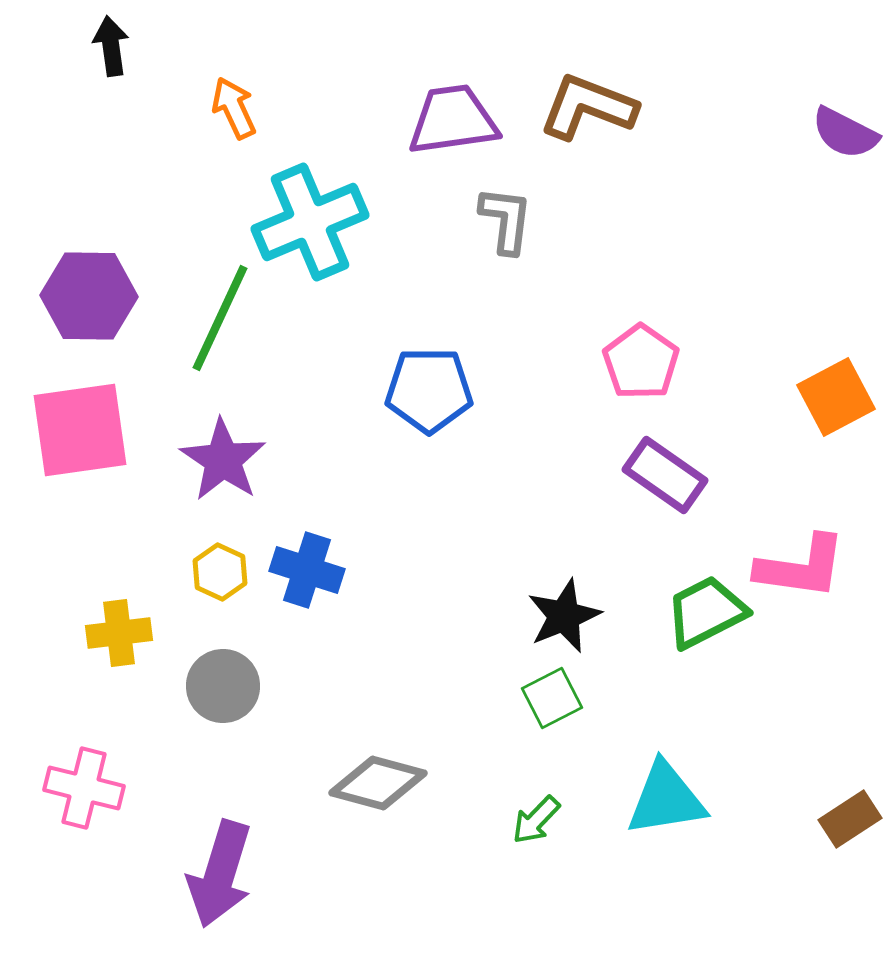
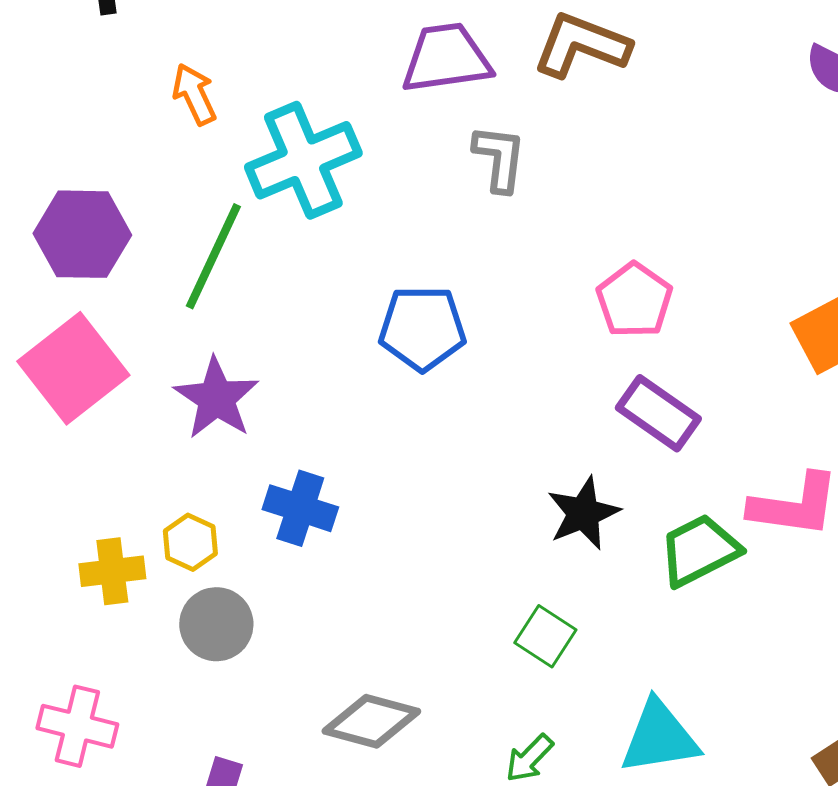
orange arrow: (234, 108) -> (194, 94), moved
pink square: (80, 430) -> (73, 368), turned -30
yellow hexagon: (220, 572) -> (190, 542), moved
black star: (564, 616) -> (583, 513), moved
green square: (552, 698) -> (545, 636), turned -30

